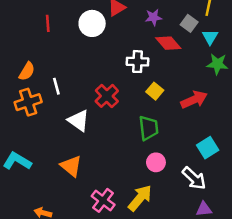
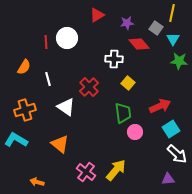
red line: (48, 23) -> (46, 42), moved
white circle: (92, 23) -> (67, 38), moved
red arrow: (194, 100) -> (160, 106), moved
orange cross: (28, 102) -> (25, 110), moved
pink circle: (156, 162) -> (135, 132), moved
white arrow: (194, 178) -> (177, 154), moved

